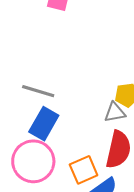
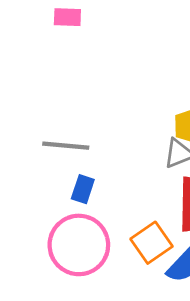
blue rectangle: (44, 124) -> (83, 189), size x0.6

